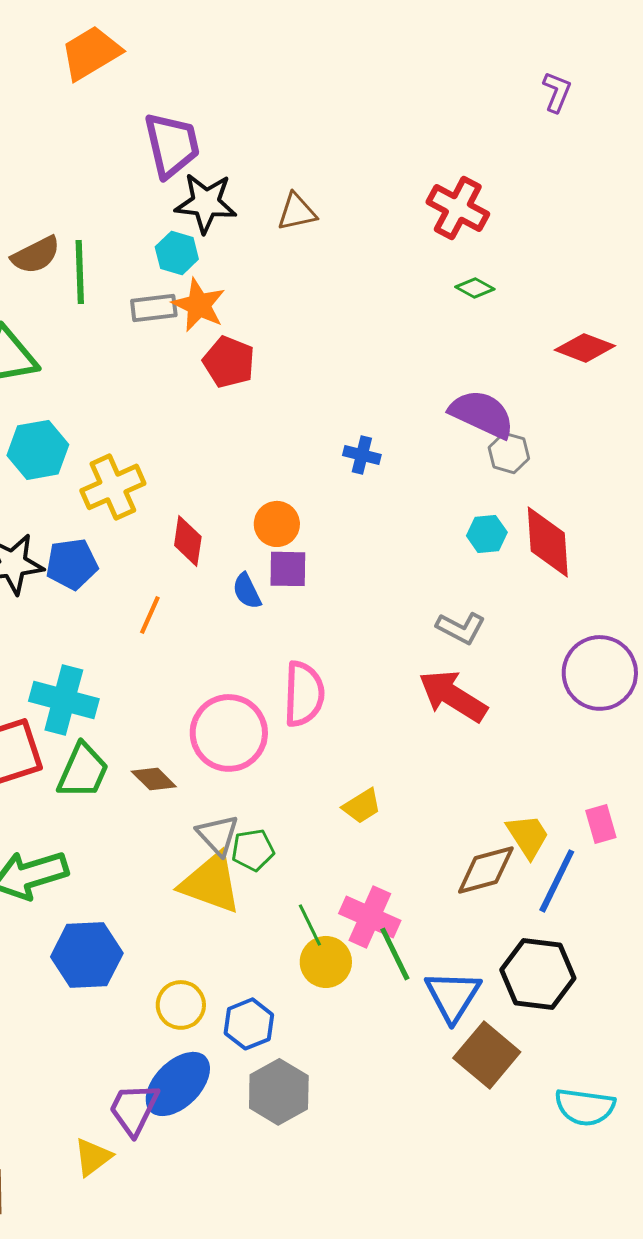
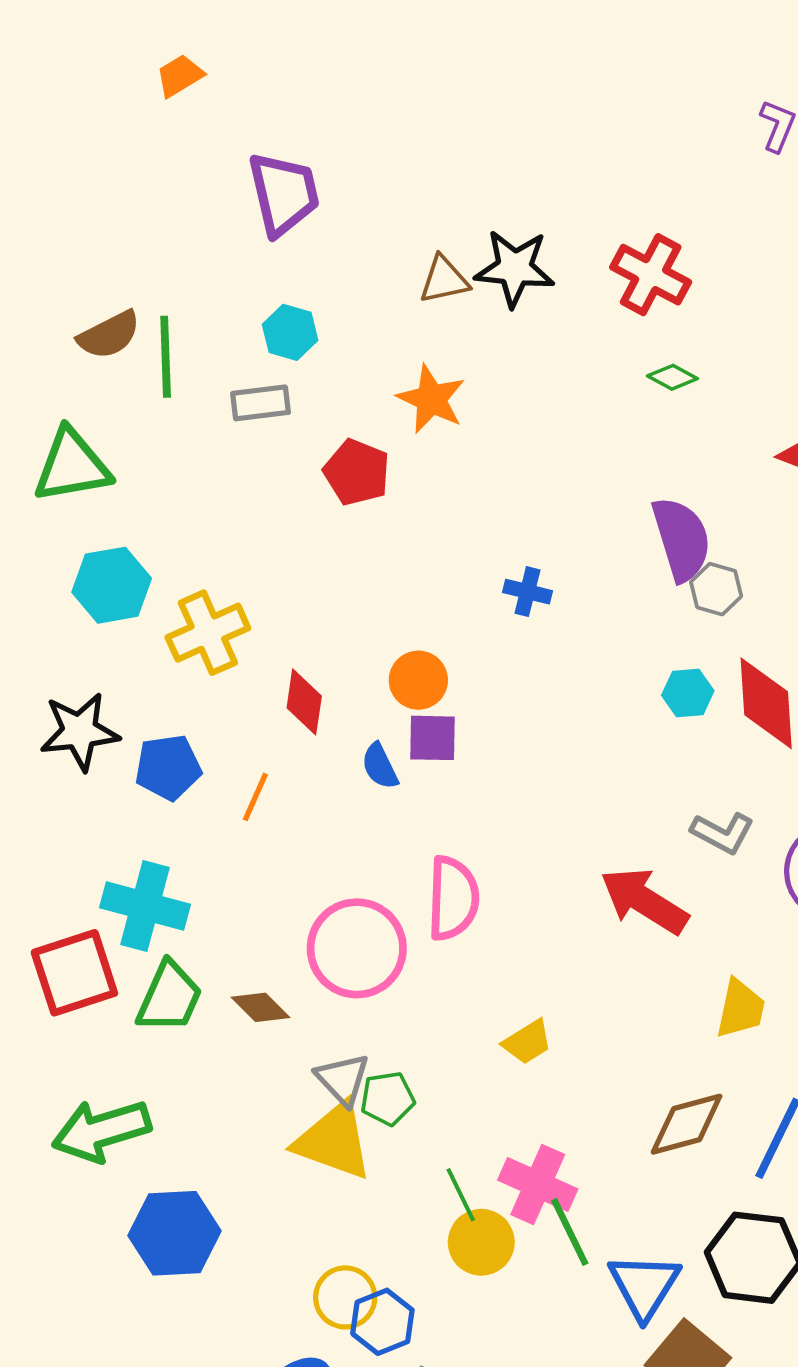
orange trapezoid: (91, 53) -> (180, 76), size x0.6
black star: (206, 203) -> (515, 268), moved
orange star: (199, 305) -> (431, 399), moved
purple semicircle: (482, 414) -> (681, 539), turned 48
blue pentagon: (72, 564) -> (168, 767), moved
gray L-shape: (461, 628) -> (722, 833), moved
yellow trapezoid: (528, 836) -> (740, 1009), moved, turned 45
yellow circle: (181, 1005) -> (345, 1297), moved

